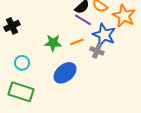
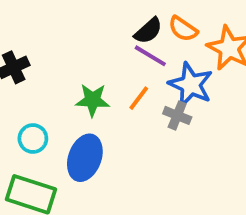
orange line: (77, 42) -> (139, 98), turned -32
blue ellipse: (65, 73) -> (85, 158), moved, turned -30

